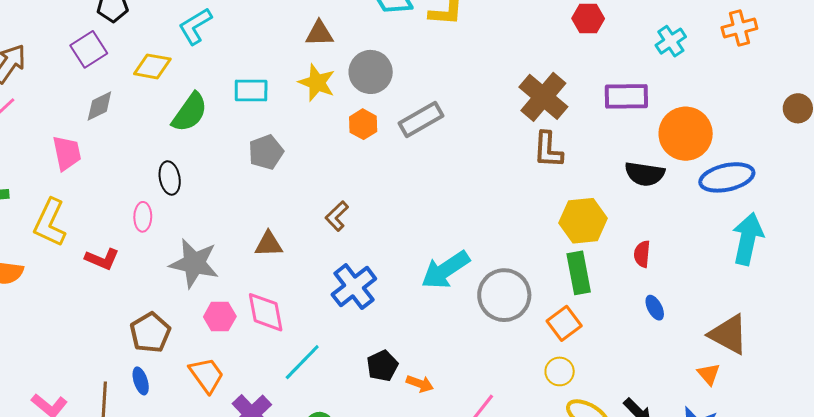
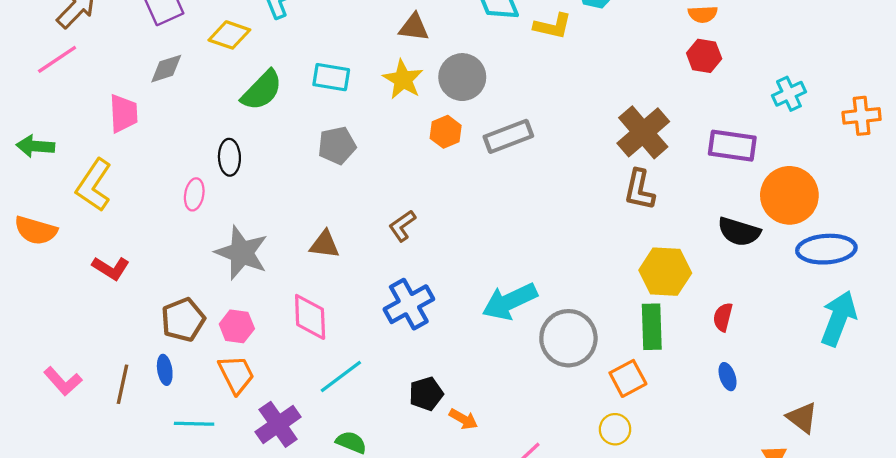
orange cross: (739, 28) -> (862, 116), moved
red L-shape: (102, 259) -> (111, 268), moved
pink hexagon: (220, 317) -> (237, 326), moved
brown triangle: (729, 334) -> (802, 418), size x0.7

